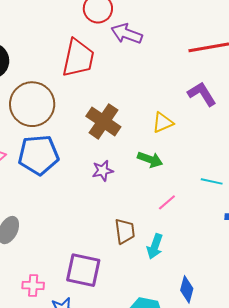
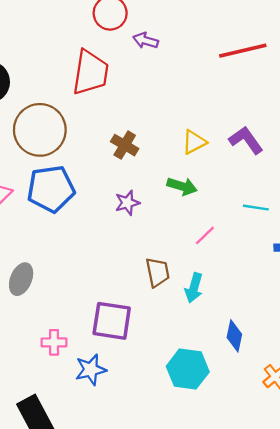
purple arrow: (127, 34) -> (146, 41), size x0.7
purple L-shape: (202, 94) -> (246, 140), moved
brown cross: (103, 121) -> (125, 145), size x0.7

